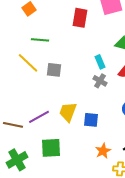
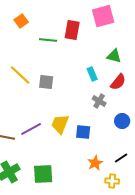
green line: (40, 40) -> (48, 40), moved
gray cross: (100, 81) -> (99, 101), moved
green square: (51, 148) -> (43, 174), moved

